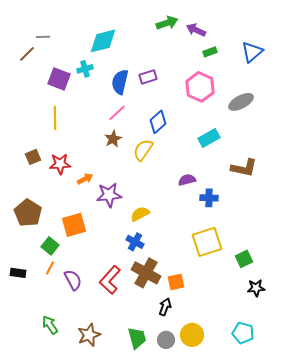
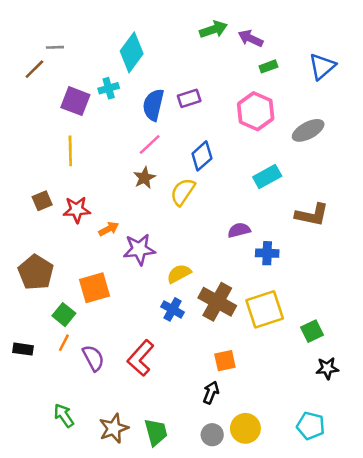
cyan diamond: (103, 41) -> (132, 52), turned -40
brown cross: (146, 273) -> (217, 302), moved
green trapezoid: (137, 338) -> (156, 432), moved

